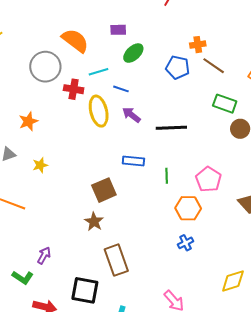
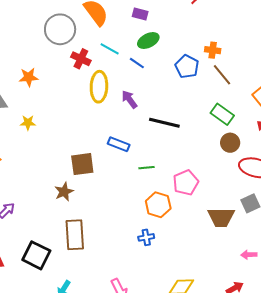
cyan line: (98, 72) -> (110, 49), turned 30
blue line: (121, 89) -> (137, 63), moved
green line: (167, 176) -> (147, 168), turned 70

